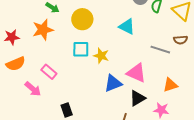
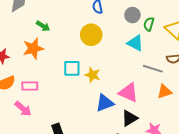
yellow circle: (82, 19) -> (91, 35), moved
cyan triangle: (127, 26) -> (135, 43), moved
pink rectangle: (49, 72) -> (30, 86), moved, turned -42
orange triangle: (170, 85) -> (164, 92), moved

